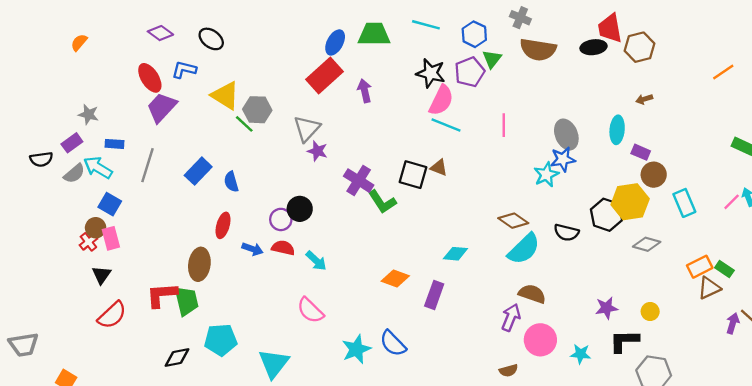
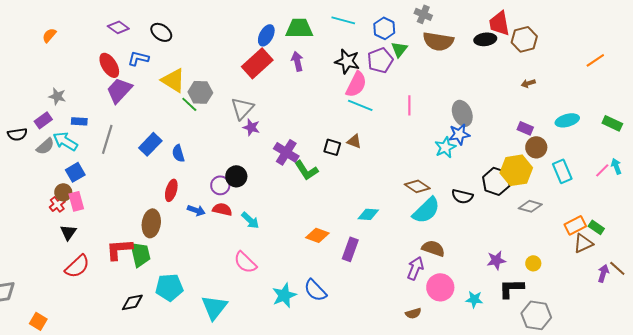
purple arrow: (365, 91) -> (297, 61), moved
cyan ellipse: (617, 130) -> (567, 120), moved, turned 70
black square: (413, 175) -> (332, 147), size x0.7
blue square: (110, 204) -> (75, 172), turned 30

